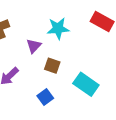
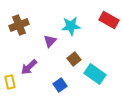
brown square: (52, 66) -> (74, 59), moved, turned 32

